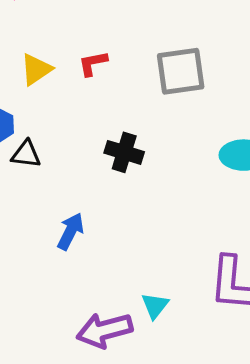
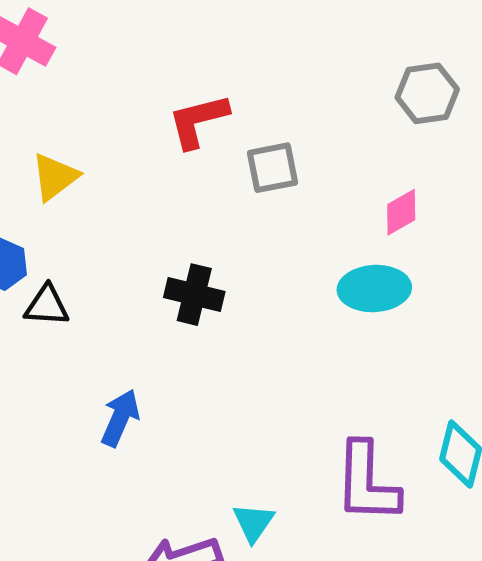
red L-shape: (93, 63) -> (198, 121), moved, size x1.4
gray square: (181, 71) -> (272, 168), size x0.7

